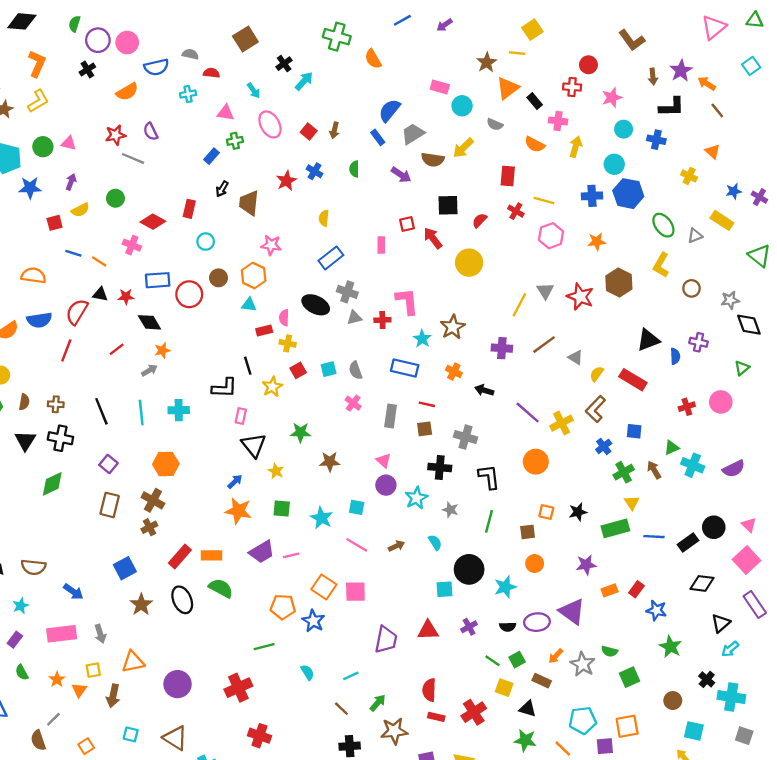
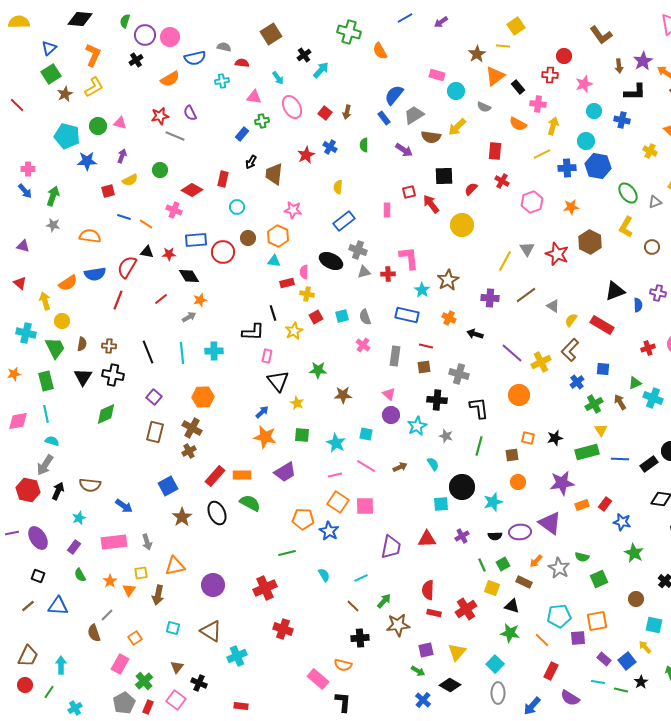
yellow line: (544, 201) -> (542, 154), moved, turned -42
pink line: (291, 555) -> (335, 475), moved
purple star: (586, 565) -> (562, 483), size x1.4
green line: (492, 661) -> (482, 565), turned 32

